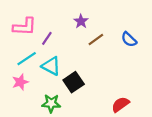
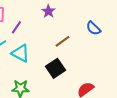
brown line: (96, 39) -> (62, 41), moved
black square: (74, 82) -> (55, 68), moved

